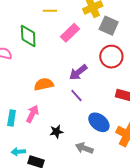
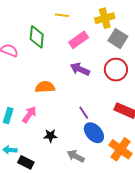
purple arrow: (78, 72) -> (80, 69), moved, turned 54
purple line: (76, 95) -> (84, 113), moved

